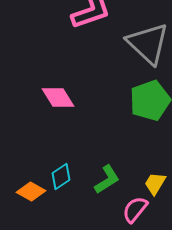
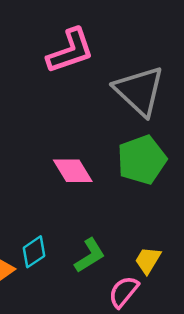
pink diamond: (58, 97) -> (73, 171), moved

